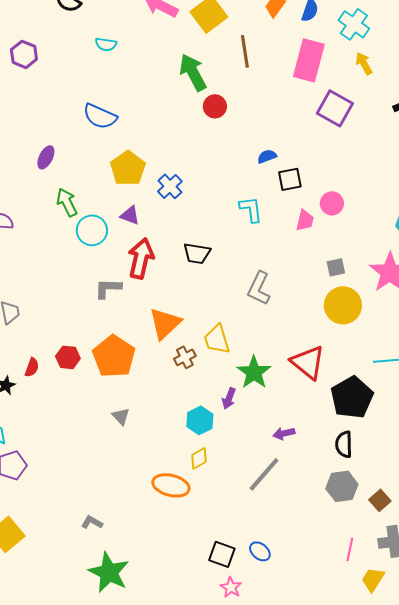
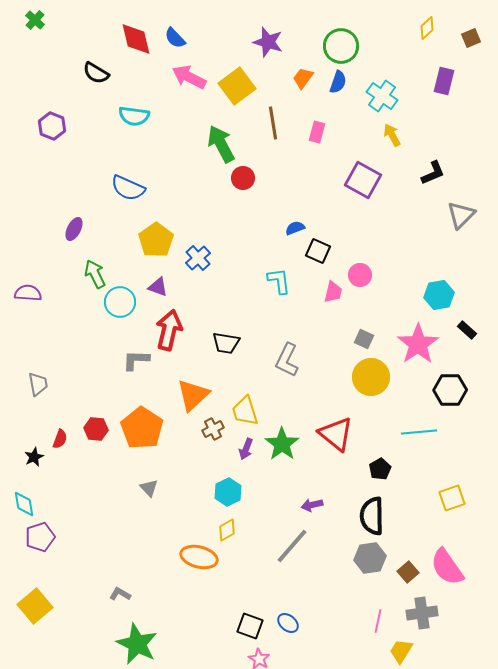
cyan semicircle: (106, 44) -> (134, 116), size x1.4
pink rectangle: (309, 60) -> (317, 132), moved, size x0.5
black square: (290, 179) -> (318, 251), turned 35
black trapezoid: (197, 253) -> (226, 343), moved
gray square: (336, 267) -> (364, 339), turned 36
black pentagon: (352, 397) -> (380, 469), size x0.5
purple arrow: (229, 398) -> (246, 449), moved
black semicircle: (344, 444) -> (372, 516), size x1.4

